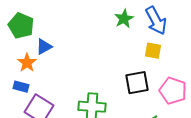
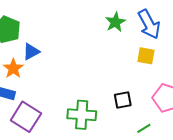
black square: (137, 83) -> (123, 100), moved, size x0.7

